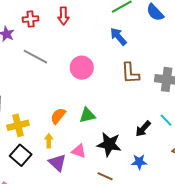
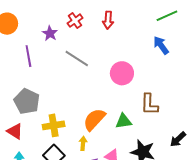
red cross: (31, 19) -> (75, 21), turned -35
brown L-shape: (130, 73) -> (149, 104), moved
orange semicircle: (58, 116) -> (94, 119), size x1.4

